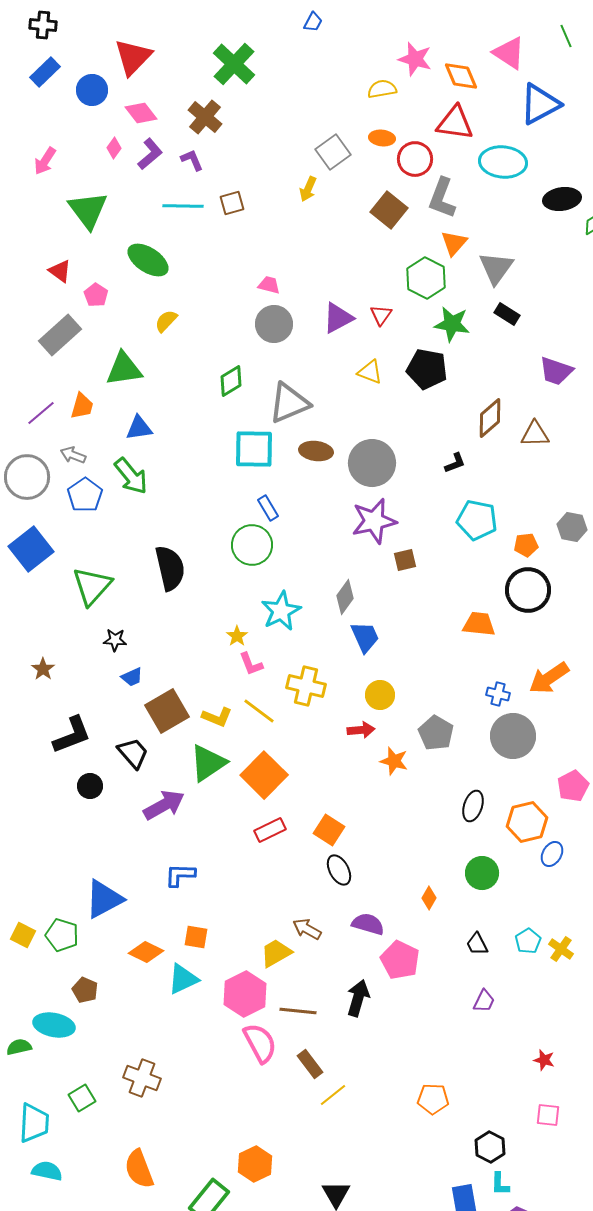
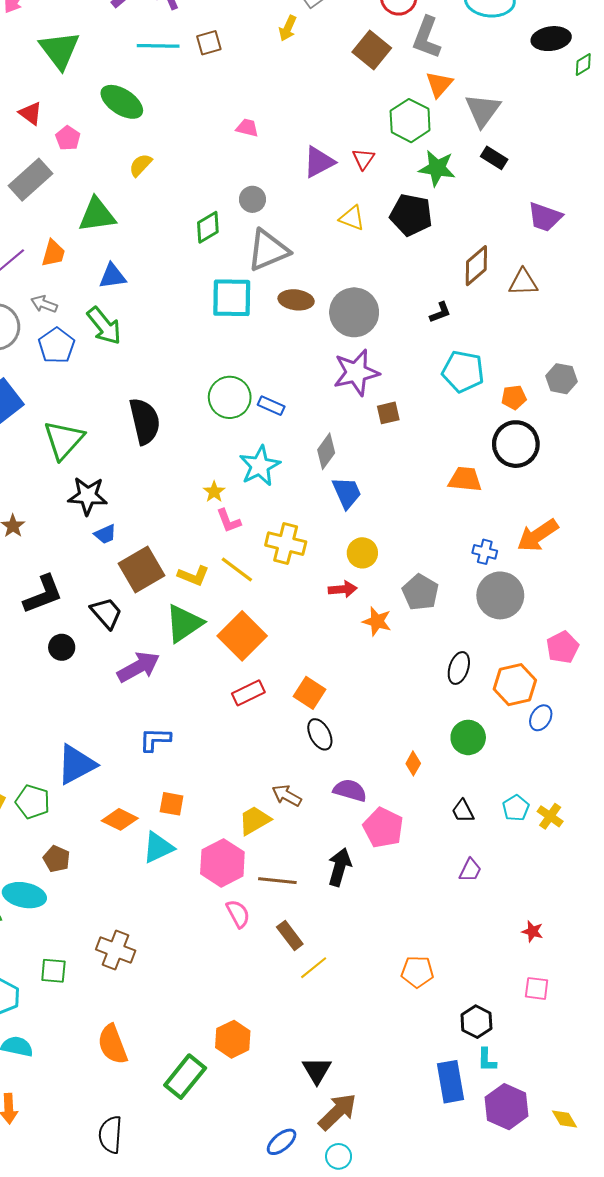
gray circle: (274, 324) -> (252, 199), moved, size x0.7
blue rectangle: (268, 508) -> (271, 406), moved, turned -35
black star: (115, 640) -> (88, 496), size x1.6
pink semicircle: (260, 1043) -> (238, 914), size x0.7
green square: (82, 1098) -> (53, 971), turned 36

